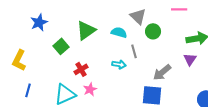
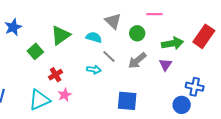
green circle: (153, 31) -> (137, 33), moved
gray line: (134, 51) -> (109, 56), turned -32
gray arrow: (162, 72) -> (137, 61), moved

